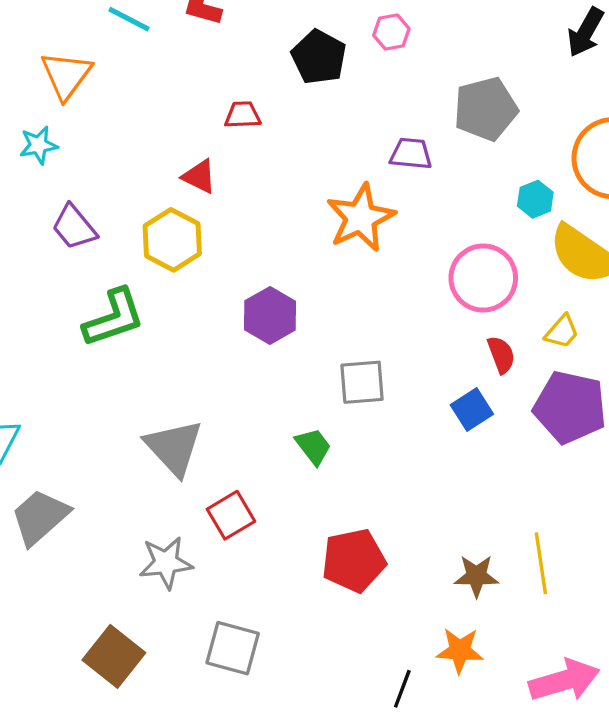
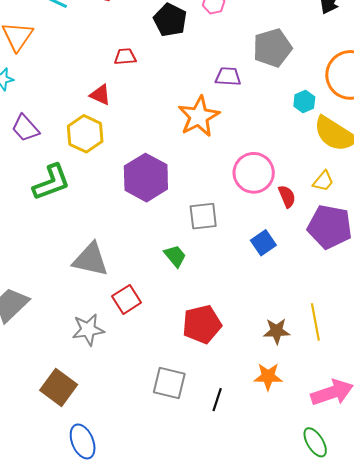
pink circle: (483, 278) -> (254, 173), moved
purple hexagon: (270, 315) -> (146, 178), size x1.4
blue square: (472, 409) -> (263, 243), moved
gray triangle: (174, 447) -> (91, 260), turned -33
gray square: (233, 648) -> (169, 383), moved
black line: (402, 689) -> (217, 400), moved

